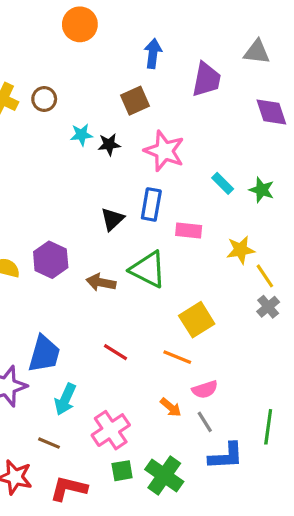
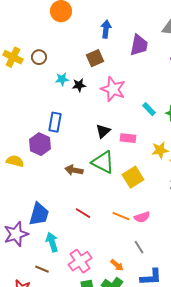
blue rectangle: (151, 204) -> (55, 122), moved
black triangle: (112, 219) -> (103, 131), moved
purple hexagon: (51, 260) -> (40, 144), moved
yellow square: (197, 320) -> (133, 177), moved
pink semicircle: (205, 390) -> (142, 217), moved
cyan arrow: (65, 399) -> (52, 242), turned 138
orange arrow: (171, 407) -> (117, 265), moved
gray line: (205, 422) -> (139, 247), moved

